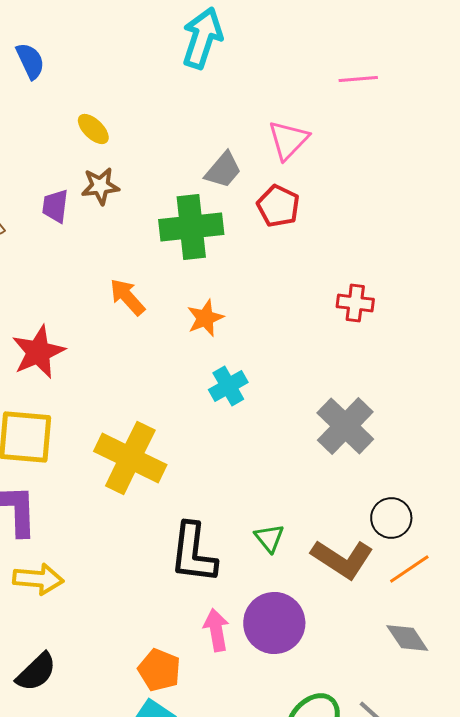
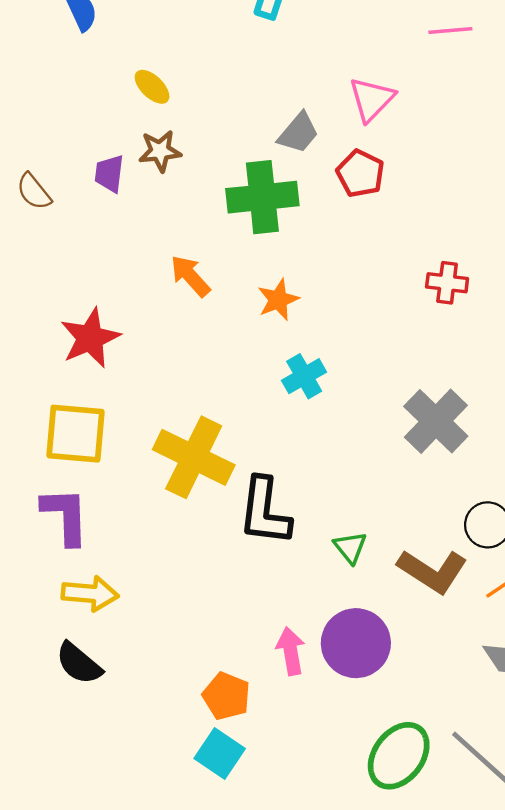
black L-shape: (193, 553) -> (265, 511), moved
black semicircle: (36, 672) -> (79, 663), moved, turned 84

